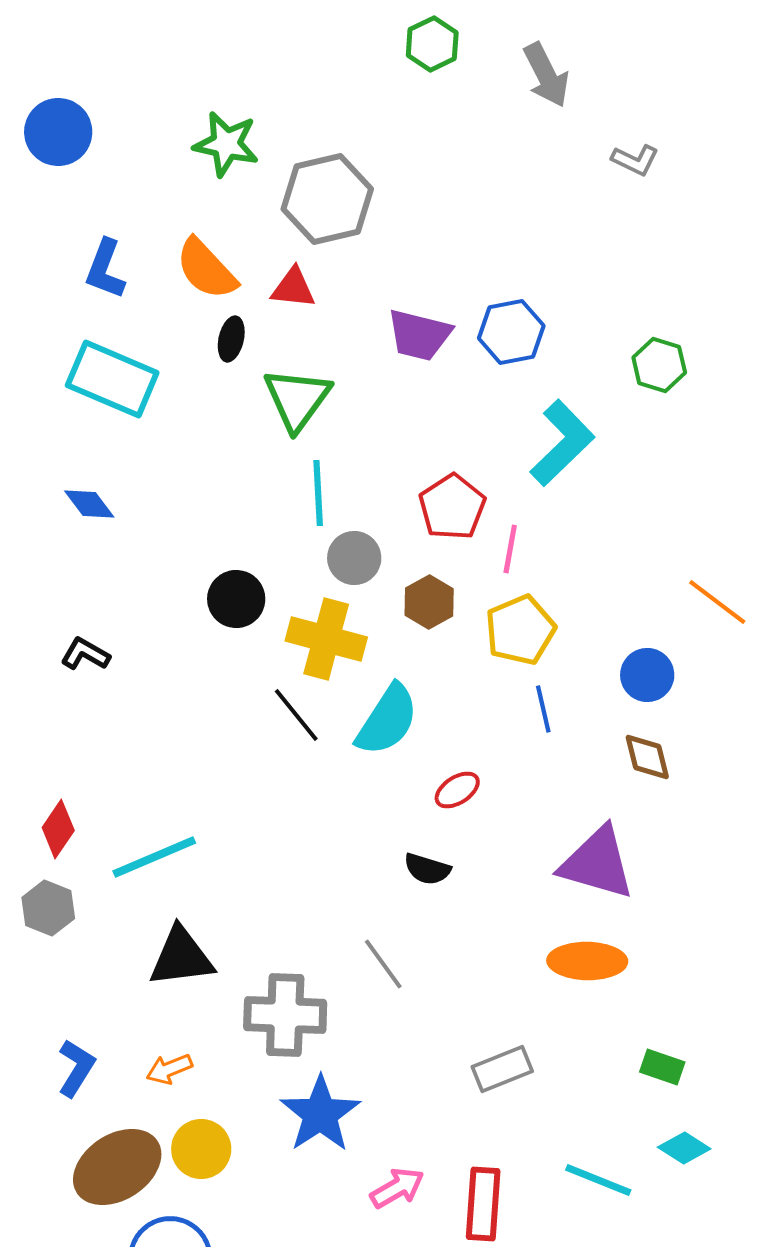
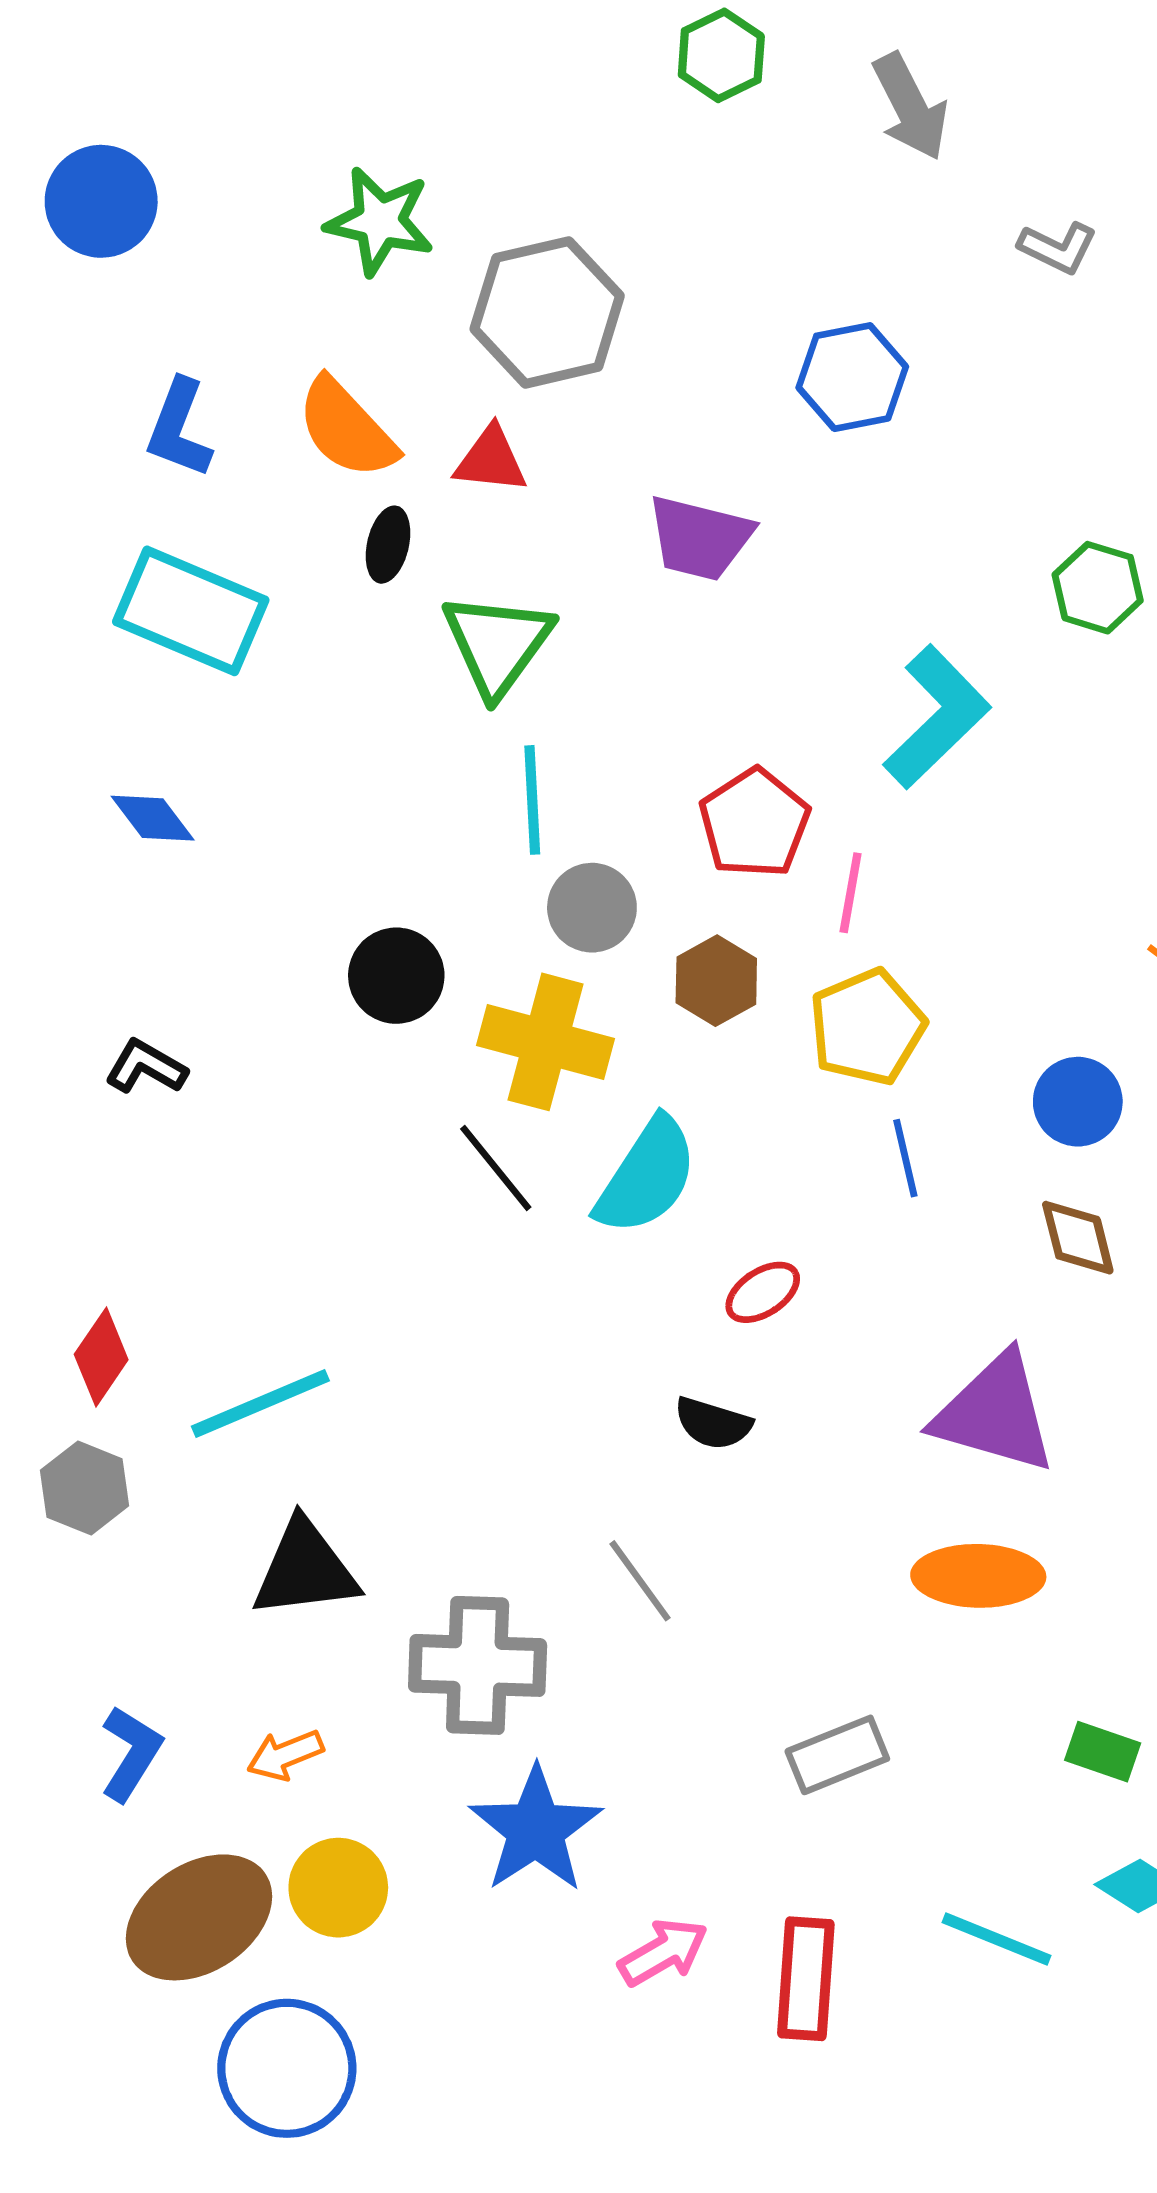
blue hexagon: (511, 332) -> (852, 377), moved

